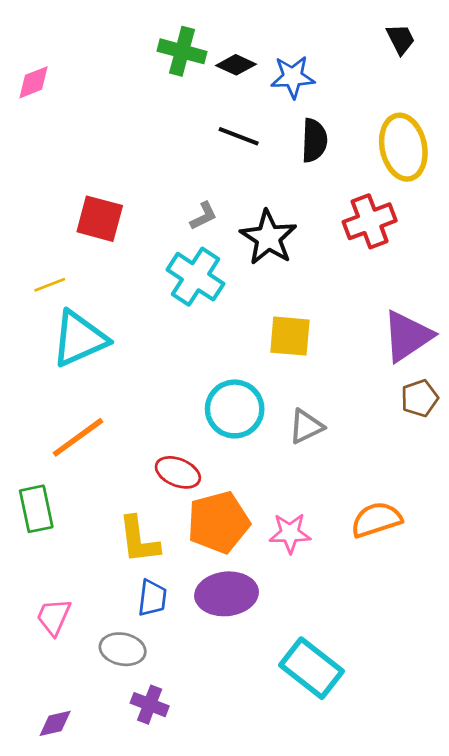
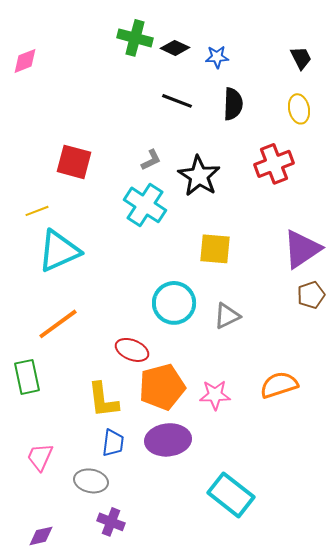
black trapezoid: (401, 39) -> (301, 58), moved
blue star: (293, 77) -> (217, 57), size x0.7
yellow ellipse: (403, 147) -> (299, 109), size x0.6

